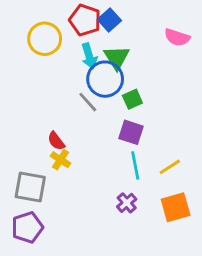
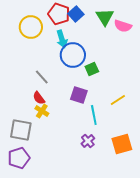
green triangle: (117, 57) -> (105, 17), moved
gray line: (88, 102) -> (42, 77), moved
purple square: (131, 132) -> (79, 95), moved
yellow line: (170, 167) -> (118, 100), moved

